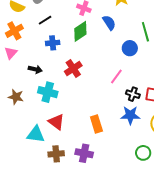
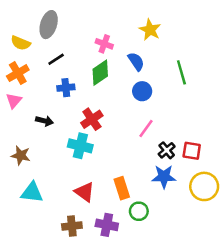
blue circle: (130, 48) -> (142, 91), moved
cyan cross: (48, 92) -> (80, 146), moved
black cross: (133, 94) -> (167, 150), turned 32
red triangle: (56, 122) -> (84, 192), moved
cyan triangle: (36, 134) -> (32, 192), moved
green circle: (143, 153) -> (139, 211), moved

